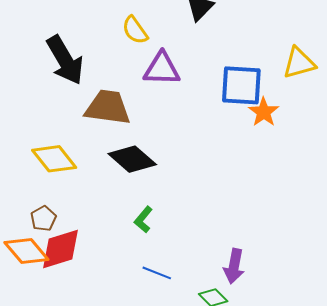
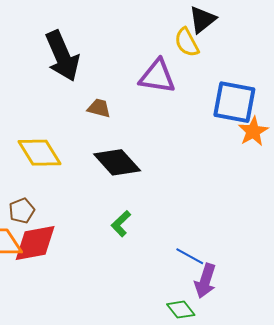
yellow semicircle: (135, 30) -> (187, 42), moved
brown trapezoid: (108, 107) -> (99, 108), size x0.5
blue line: (157, 273) -> (190, 256), moved

